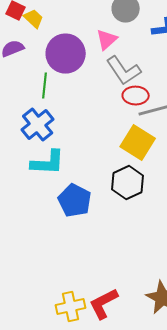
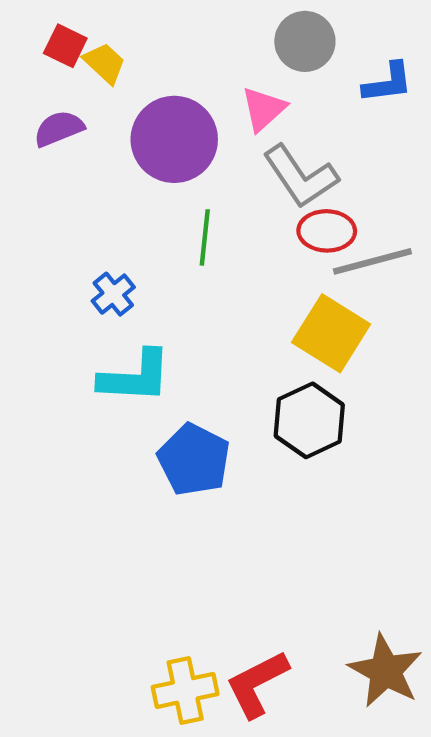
green line: (45, 86) -> (205, 237), moved
blue cross: (38, 125) -> (113, 294), size x0.6

